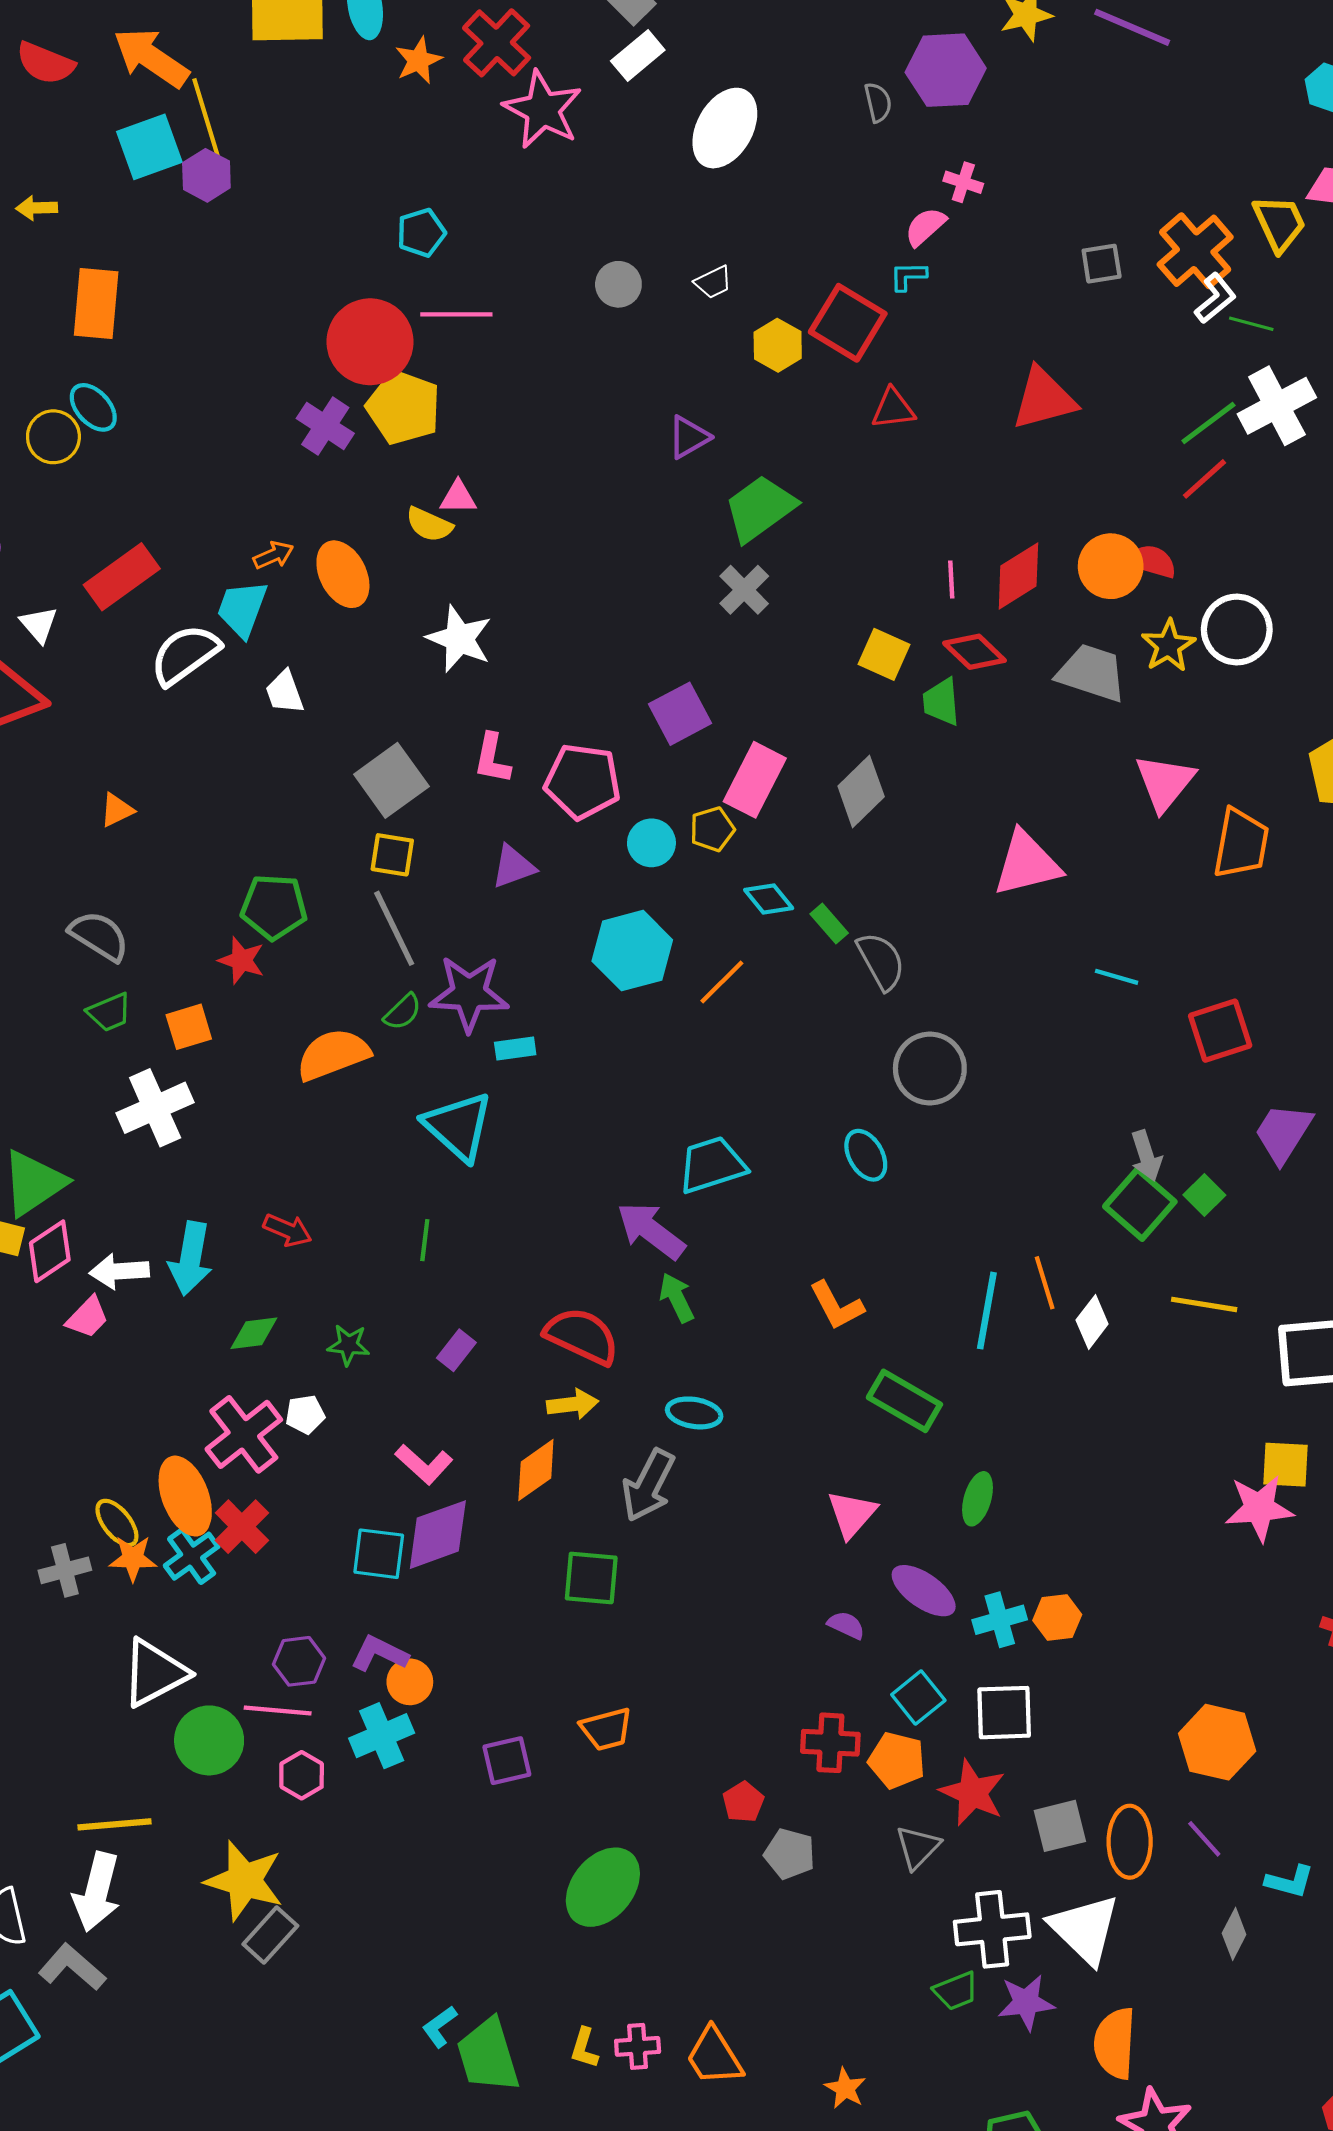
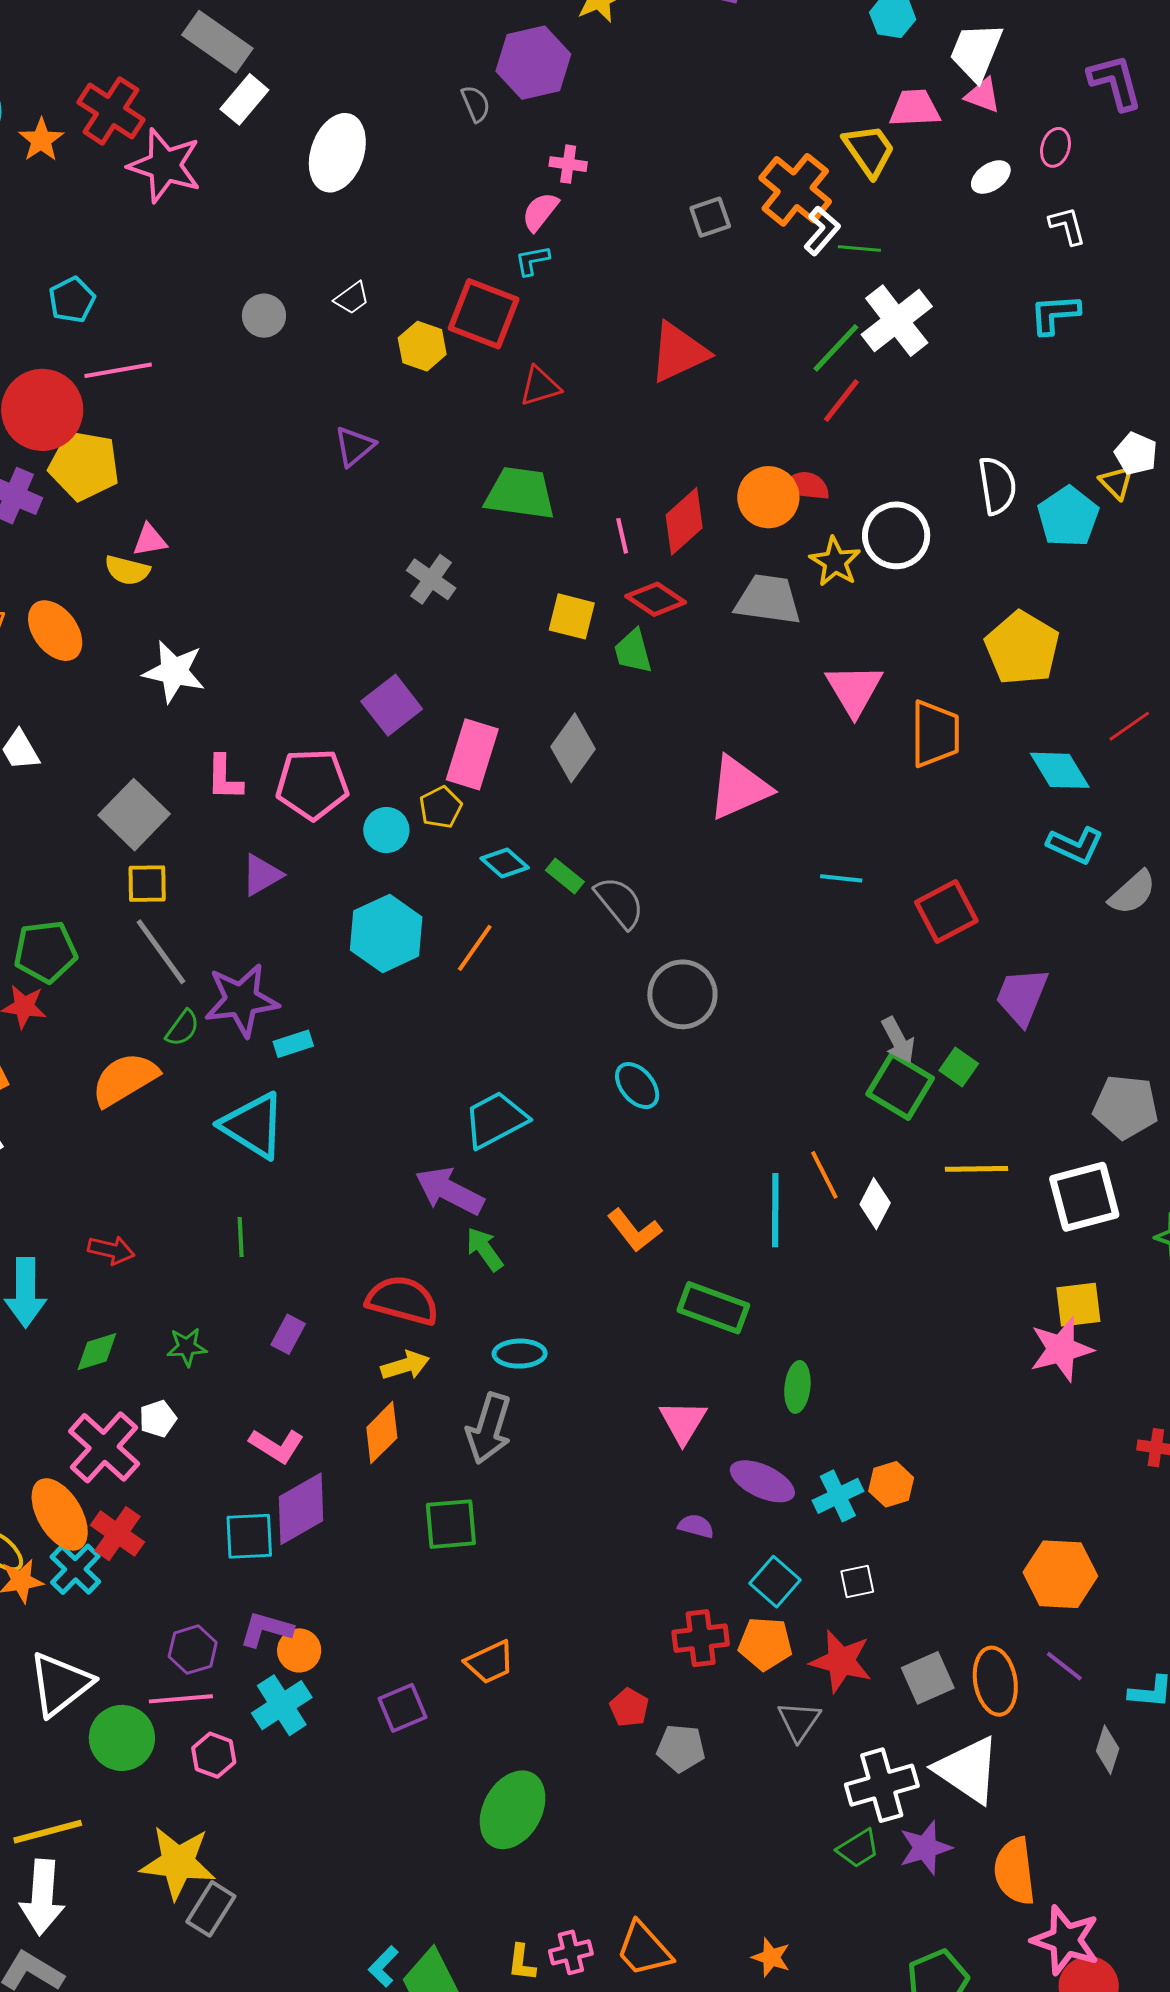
green trapezoid: (760, 508) -> (520, 493), moved, turned 54
white square: (1004, 1713) -> (857, 1582), size x0.6

